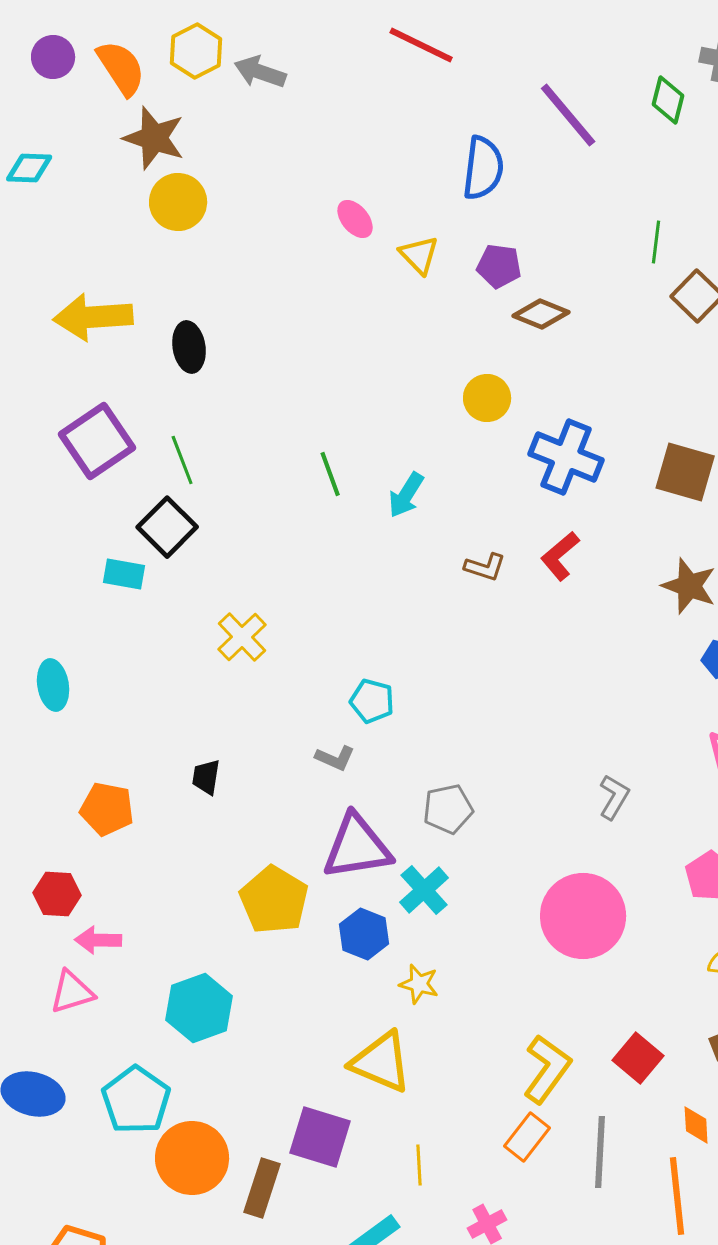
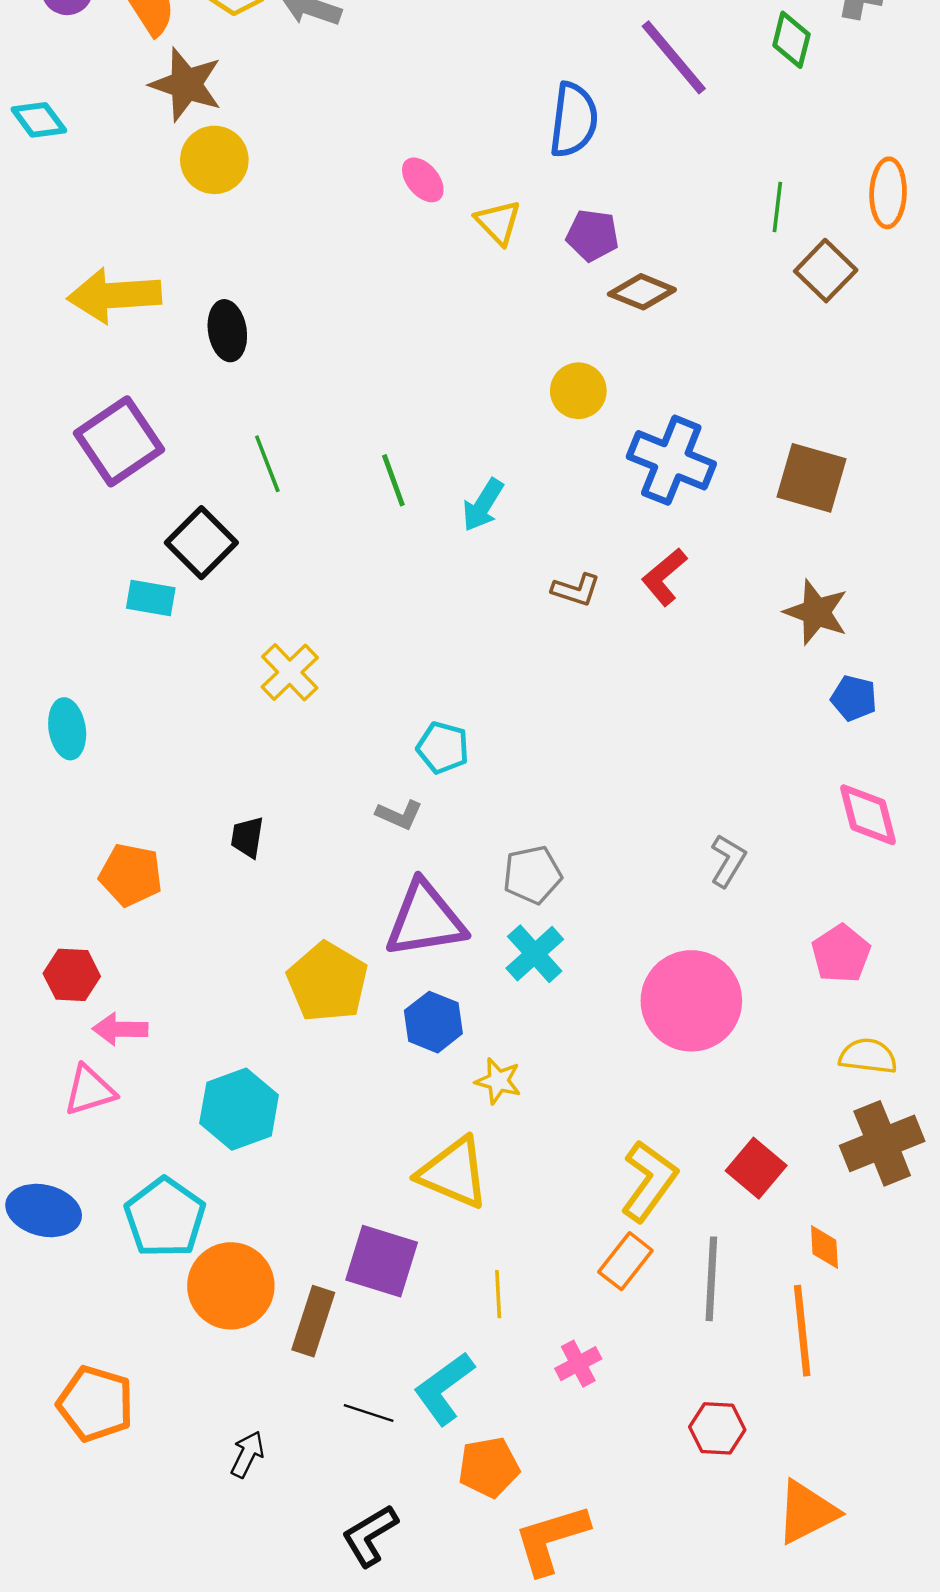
cyan diamond: (29, 168) -> (39, 120), turned 51
green line: (182, 460) -> (267, 464), moved
cyan cross: (424, 890) -> (535, 954), moved

